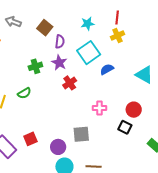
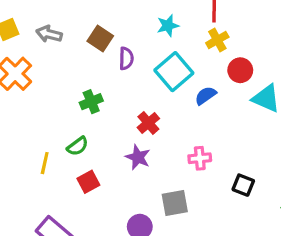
purple star: (59, 63) -> (138, 157), moved
red circle: (134, 110) -> (240, 70), moved
red square: (30, 139) -> (88, 182), moved

